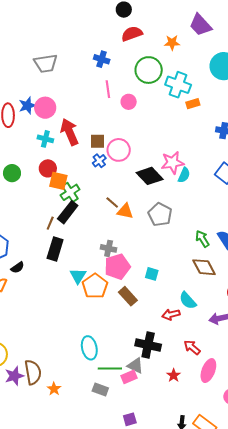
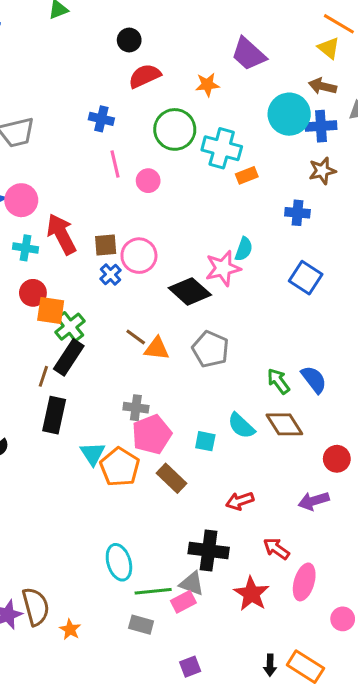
cyan semicircle: (184, 175) -> (244, 249), moved
cyan semicircle: (188, 301) -> (241, 426), moved
red star: (174, 375) -> (251, 594), size x1.6

